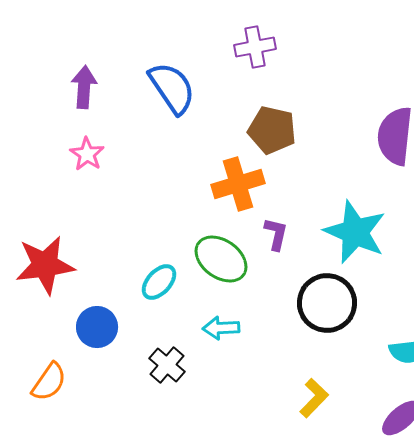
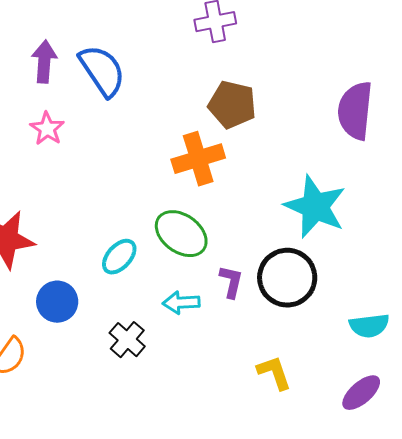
blue semicircle: (172, 88) -> (102, 71), moved
purple L-shape: (276, 234) -> (231, 282), moved
yellow L-shape: (314, 398) -> (274, 373), turned -63

